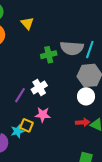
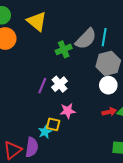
yellow triangle: (27, 23) -> (37, 21), size x1.5
gray semicircle: (72, 48) -> (86, 39), turned -40
purple line: (20, 95) -> (42, 86), moved

